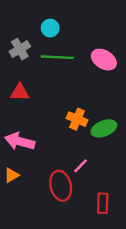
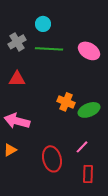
pink line: (81, 166) -> (82, 147), moved

